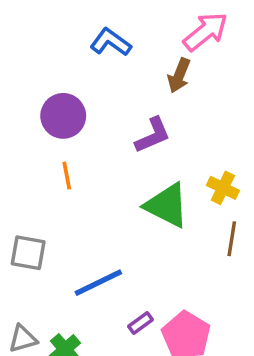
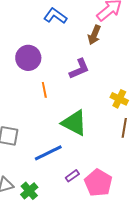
orange line: (67, 176) -> (44, 90), moved
green triangle: (167, 205) -> (74, 123), moved

